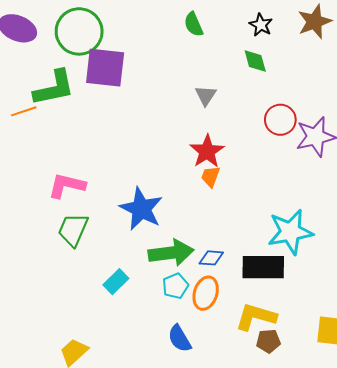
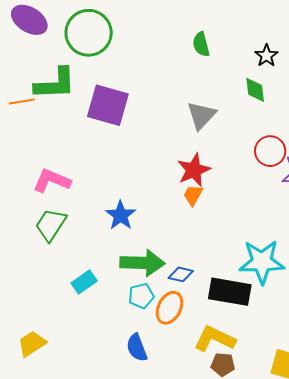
purple square: (105, 68) -> (108, 105), moved
gray triangle: (206, 95) -> (201, 115), size x1.4
blue star: (141, 209) -> (121, 215), size x0.7

